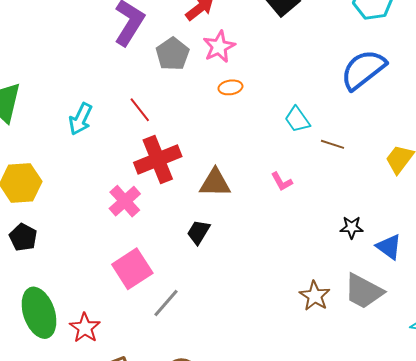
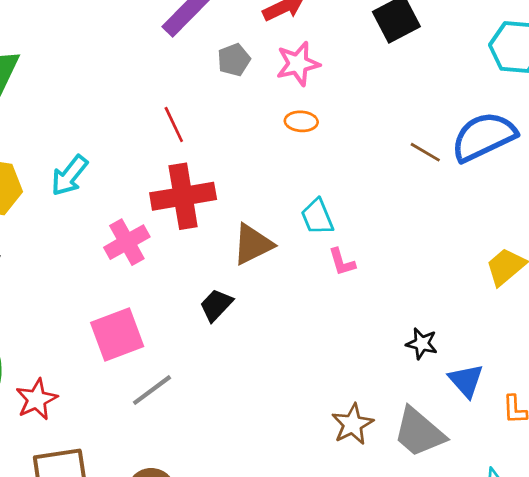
gray pentagon: (173, 54) -> (234, 60), size x0.7
cyan arrow: (81, 119) -> (69, 176), moved
cyan trapezoid: (297, 119) -> (317, 217), moved
brown line: (332, 144) -> (425, 152), moved
brown triangle: (215, 183) -> (253, 244), turned -40

